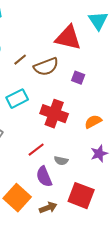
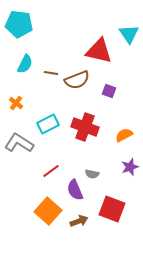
brown line: (20, 60) -> (51, 73), turned 48
cyan rectangle: (17, 99) -> (48, 124), moved
red line: (36, 150) -> (51, 171), moved

